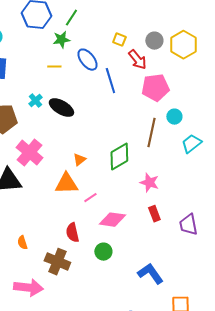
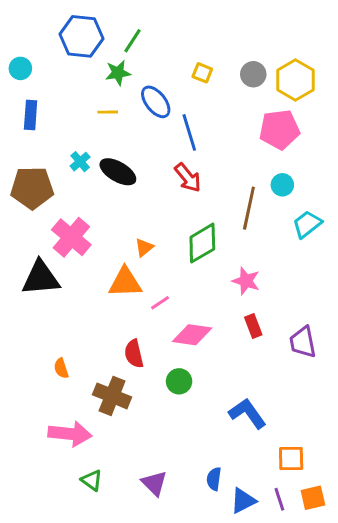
red arrow: (137, 60) -> (188, 178), moved
pink pentagon: (155, 88) -> (279, 130), moved

